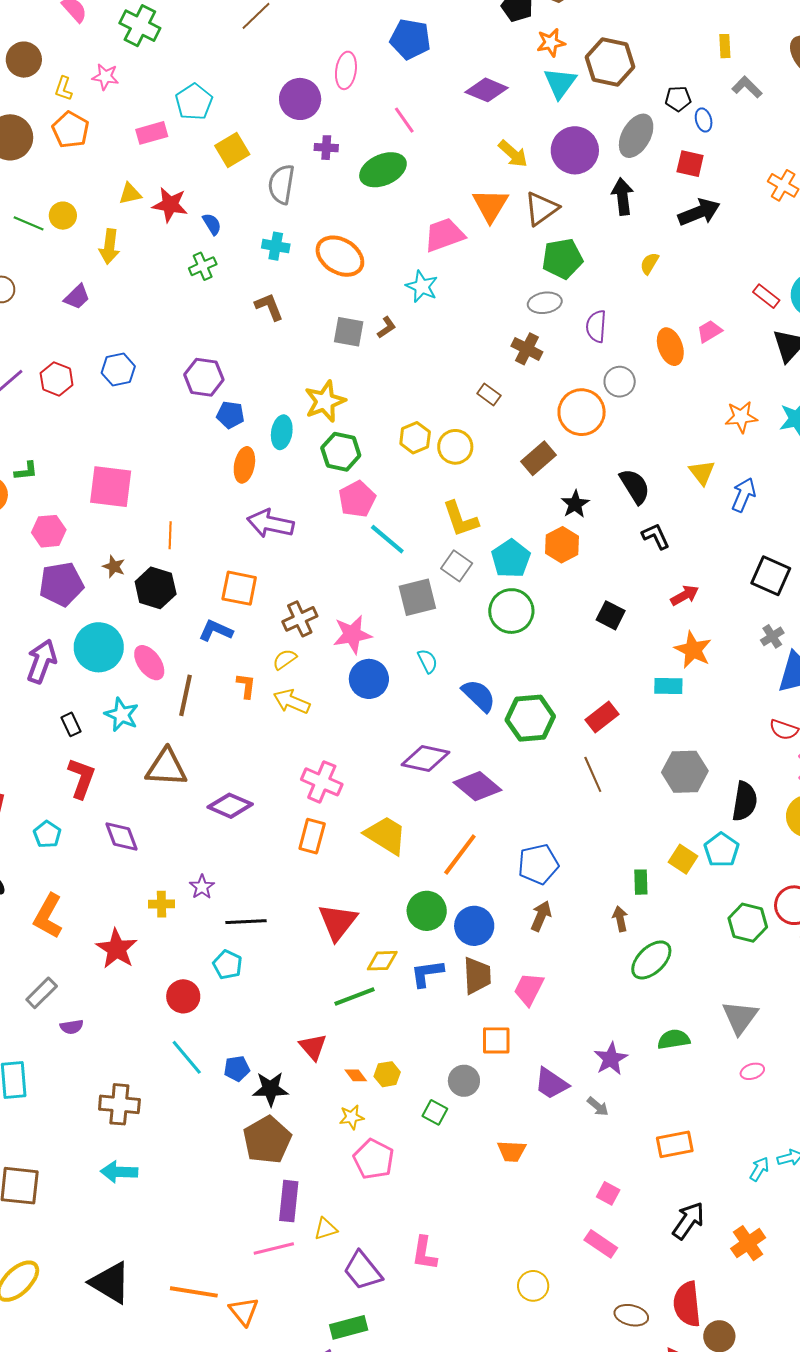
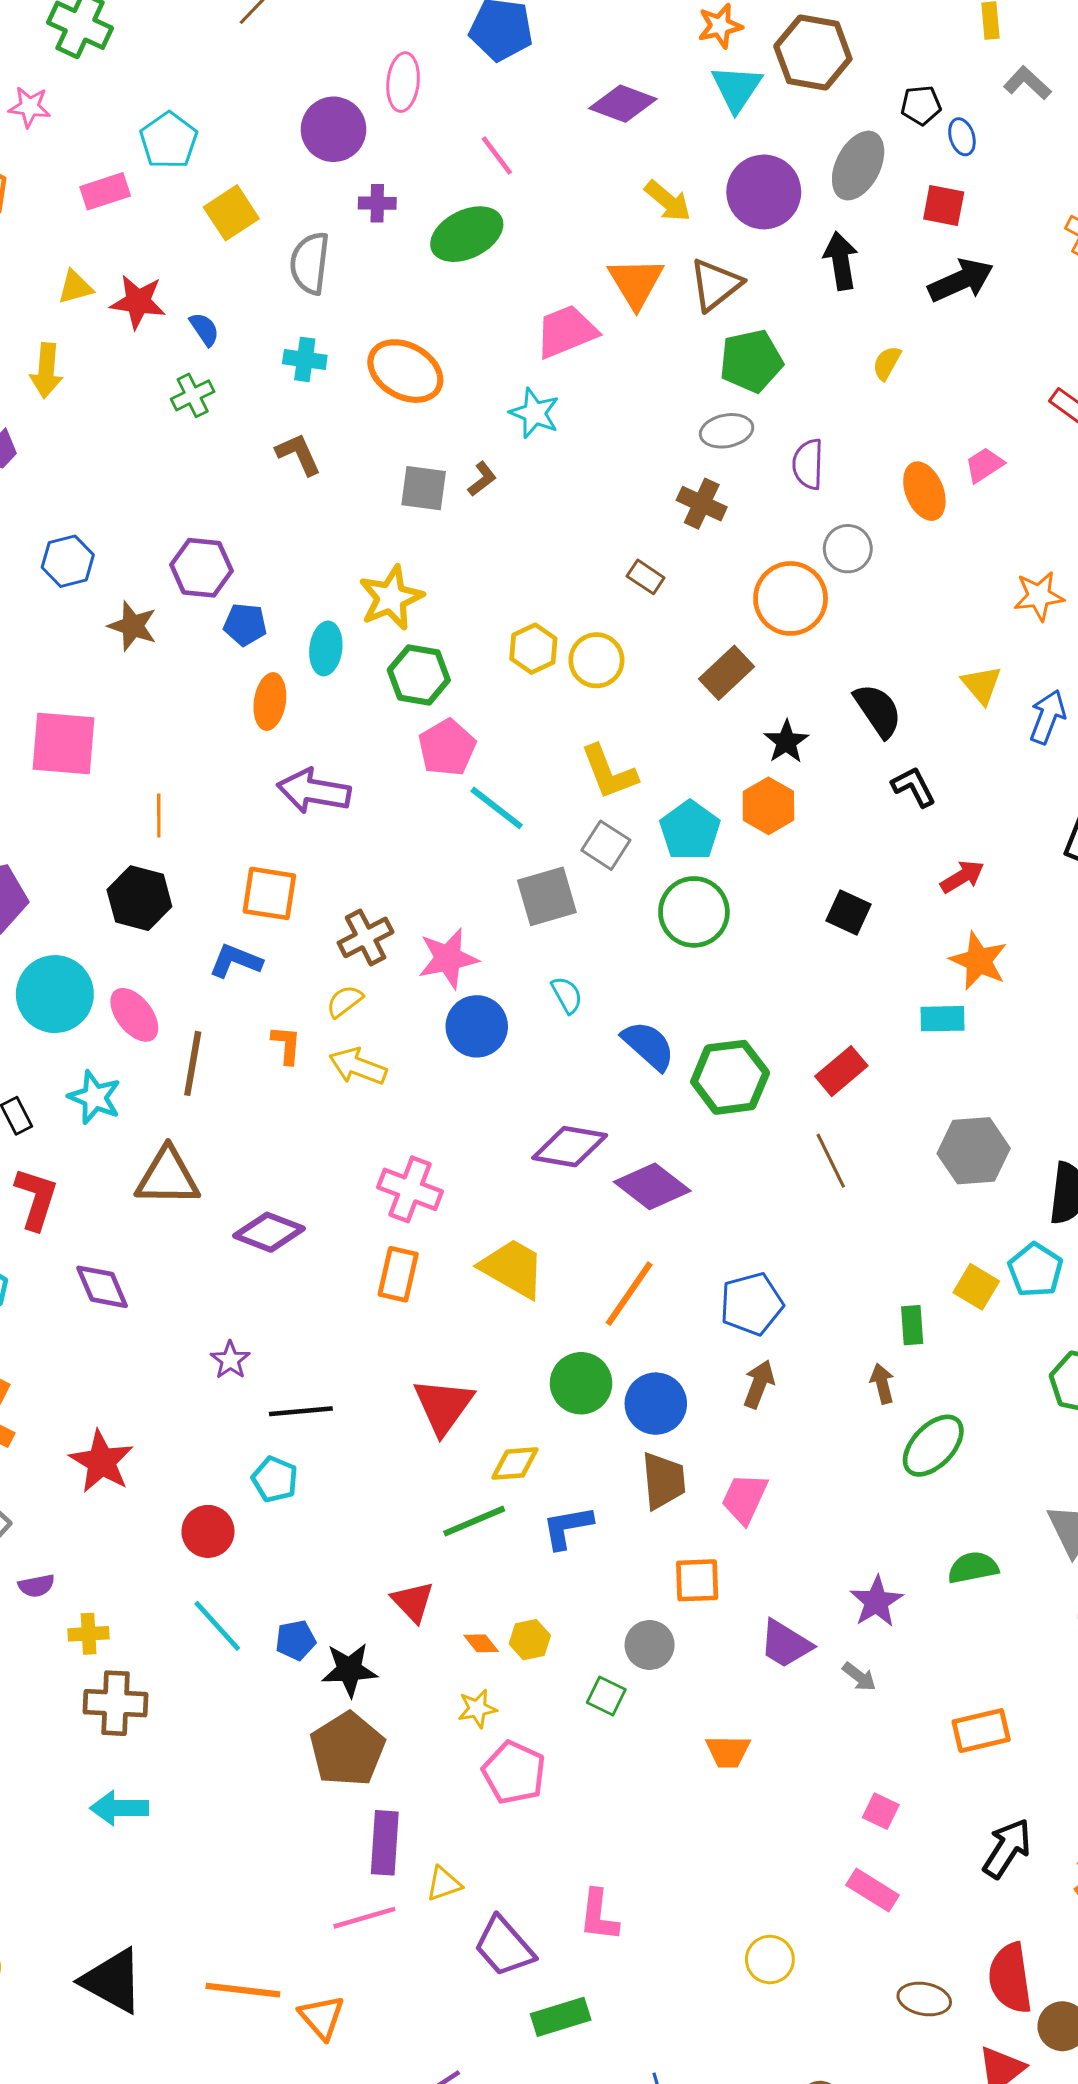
brown star: (114, 567) -> (133, 626), moved, size x1.4
yellow cross: (161, 904) -> (89, 1634), moved
blue L-shape: (427, 973) -> (567, 1527), moved
green rectangle: (349, 1327) -> (561, 2017), moved

